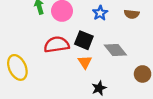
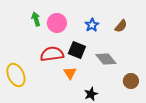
brown semicircle: (132, 14) -> (121, 26), turned -56
orange triangle: (85, 62) -> (70, 73), moved

